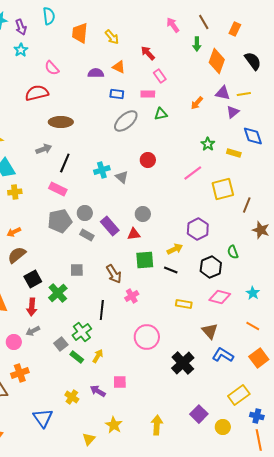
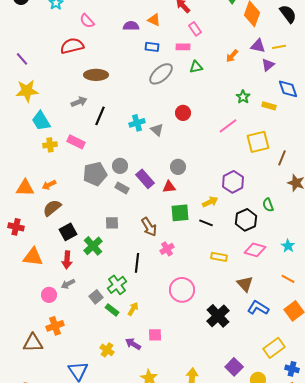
pink rectangle: (58, 189) -> (76, 142), moved

